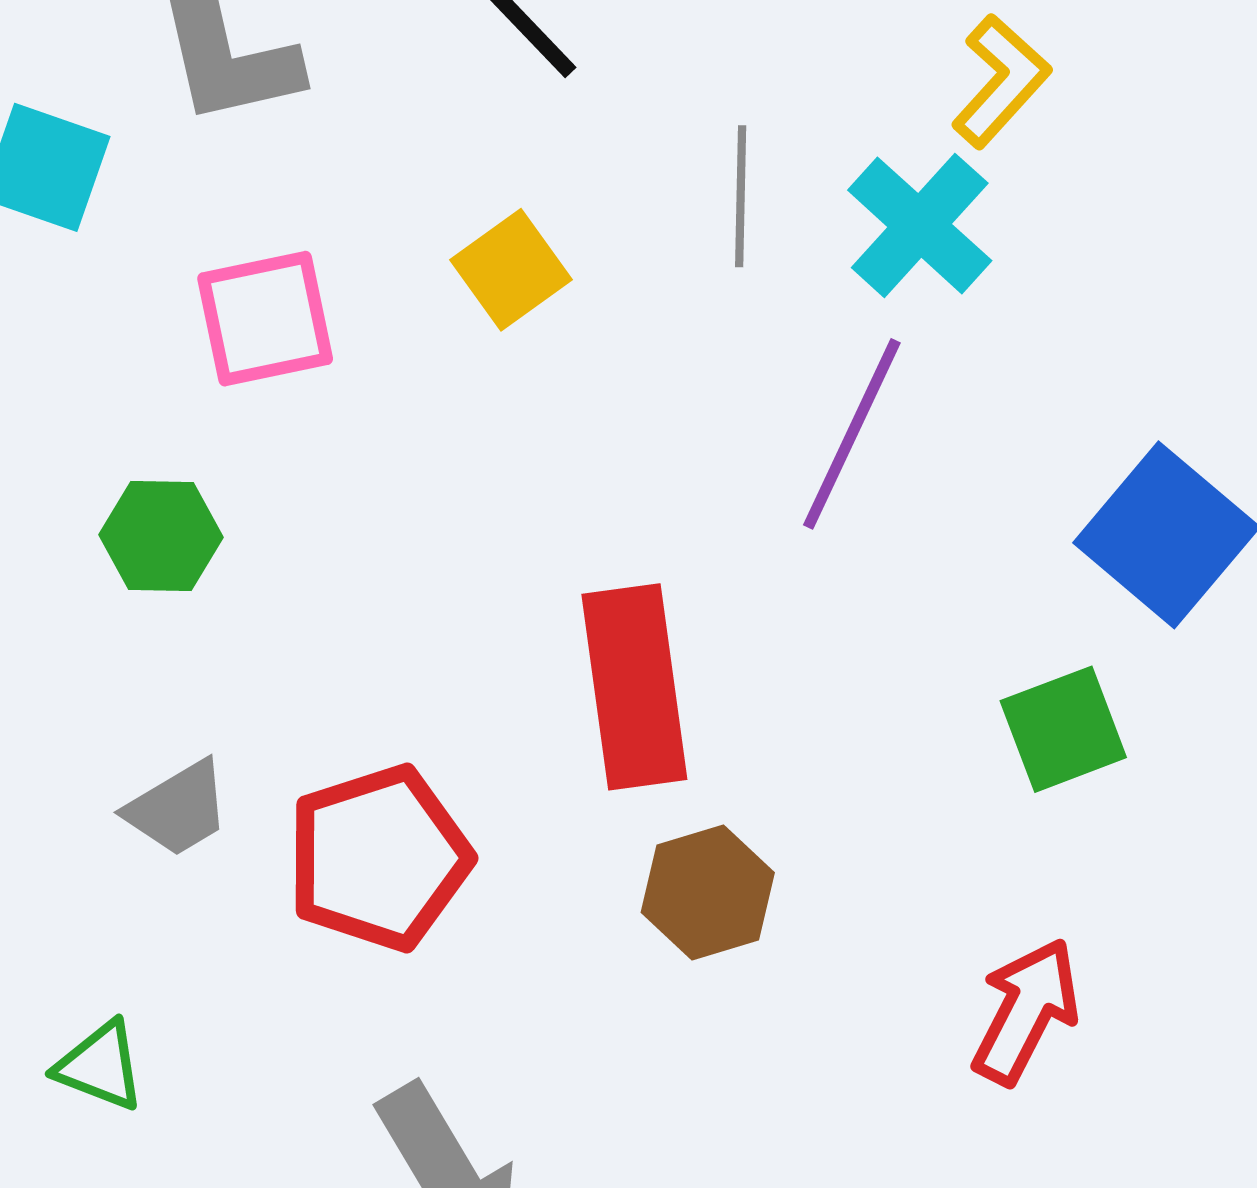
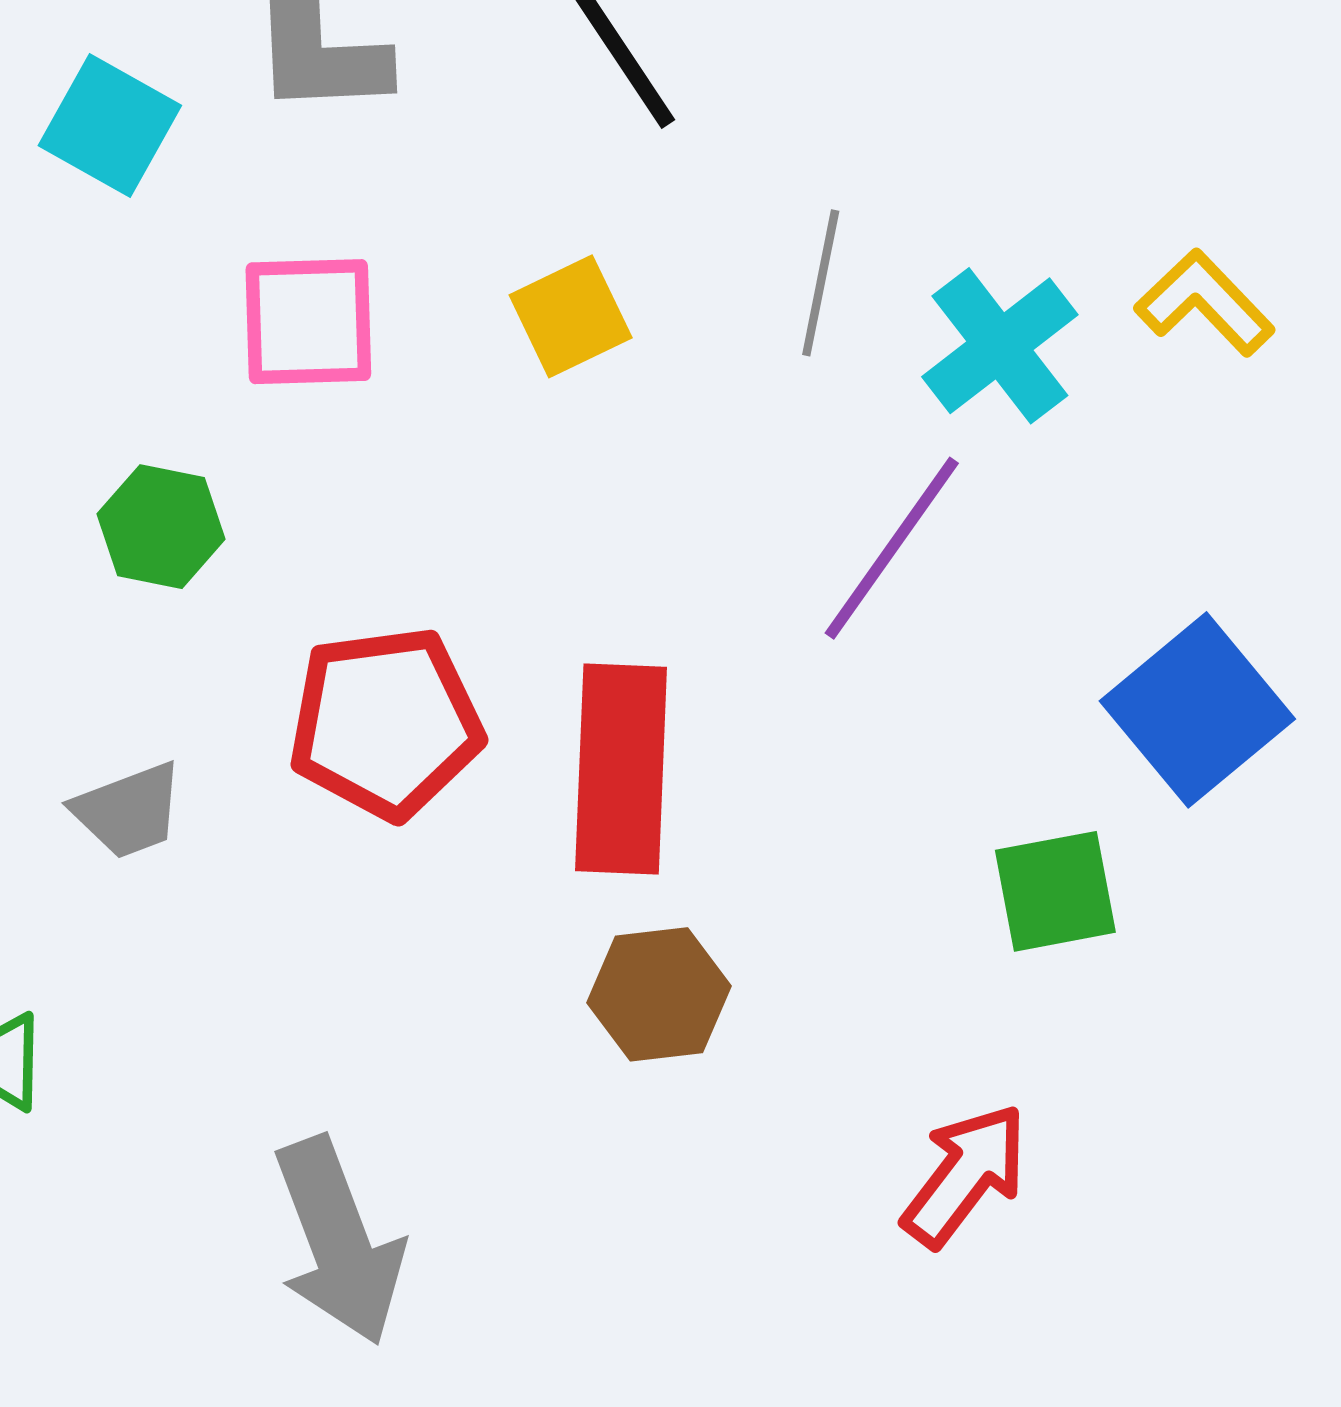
yellow L-shape: (1001, 81) -> (1205, 303), moved, turned -96
red pentagon: (379, 858) -> (386, 723), moved

